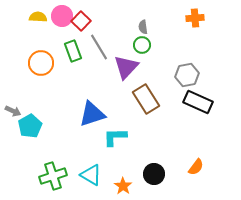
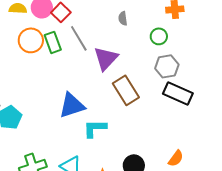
green circle: (142, 45) -> (159, 36), moved
orange circle: (41, 63) -> (31, 40), moved

